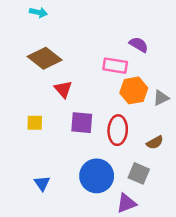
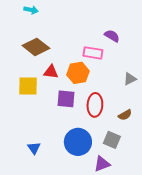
red triangle: (63, 89) -> (51, 72), turned -42
orange hexagon: (134, 90) -> (78, 73), moved
yellow square: (35, 123) -> (28, 86), moved, size x1.5

